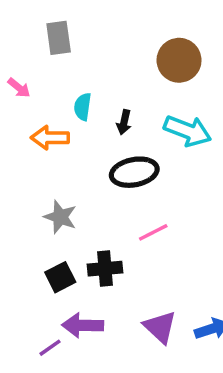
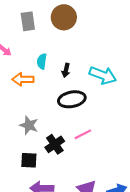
brown circle: (179, 60) -> (64, 17), moved
black cross: (105, 269) -> (55, 144), moved, turned -30
black square: (60, 277) -> (29, 160), turned 30

